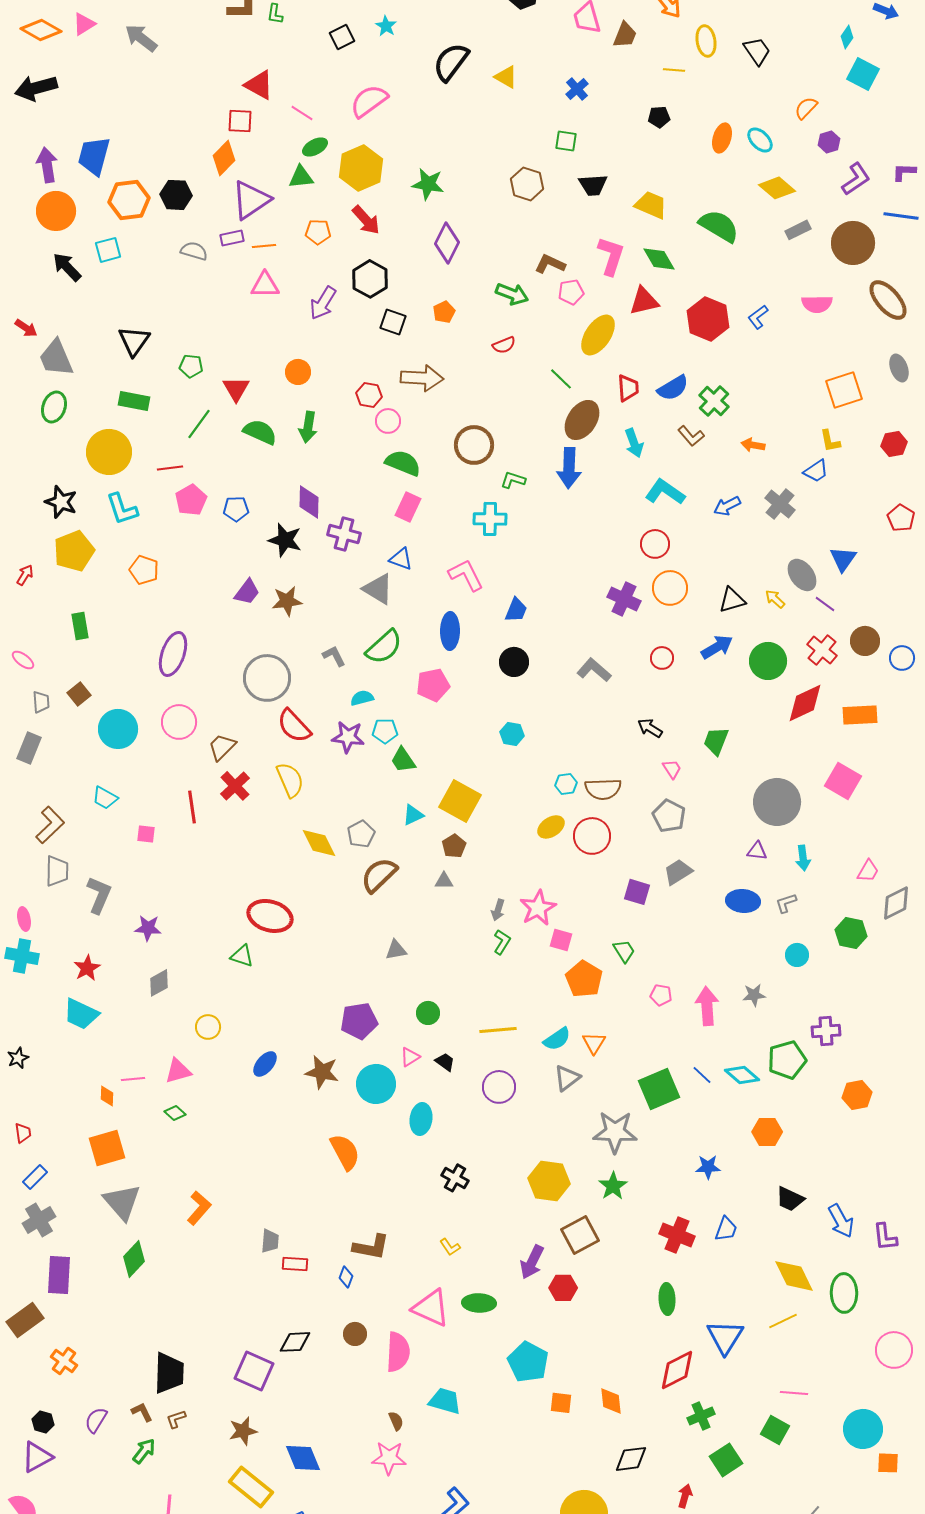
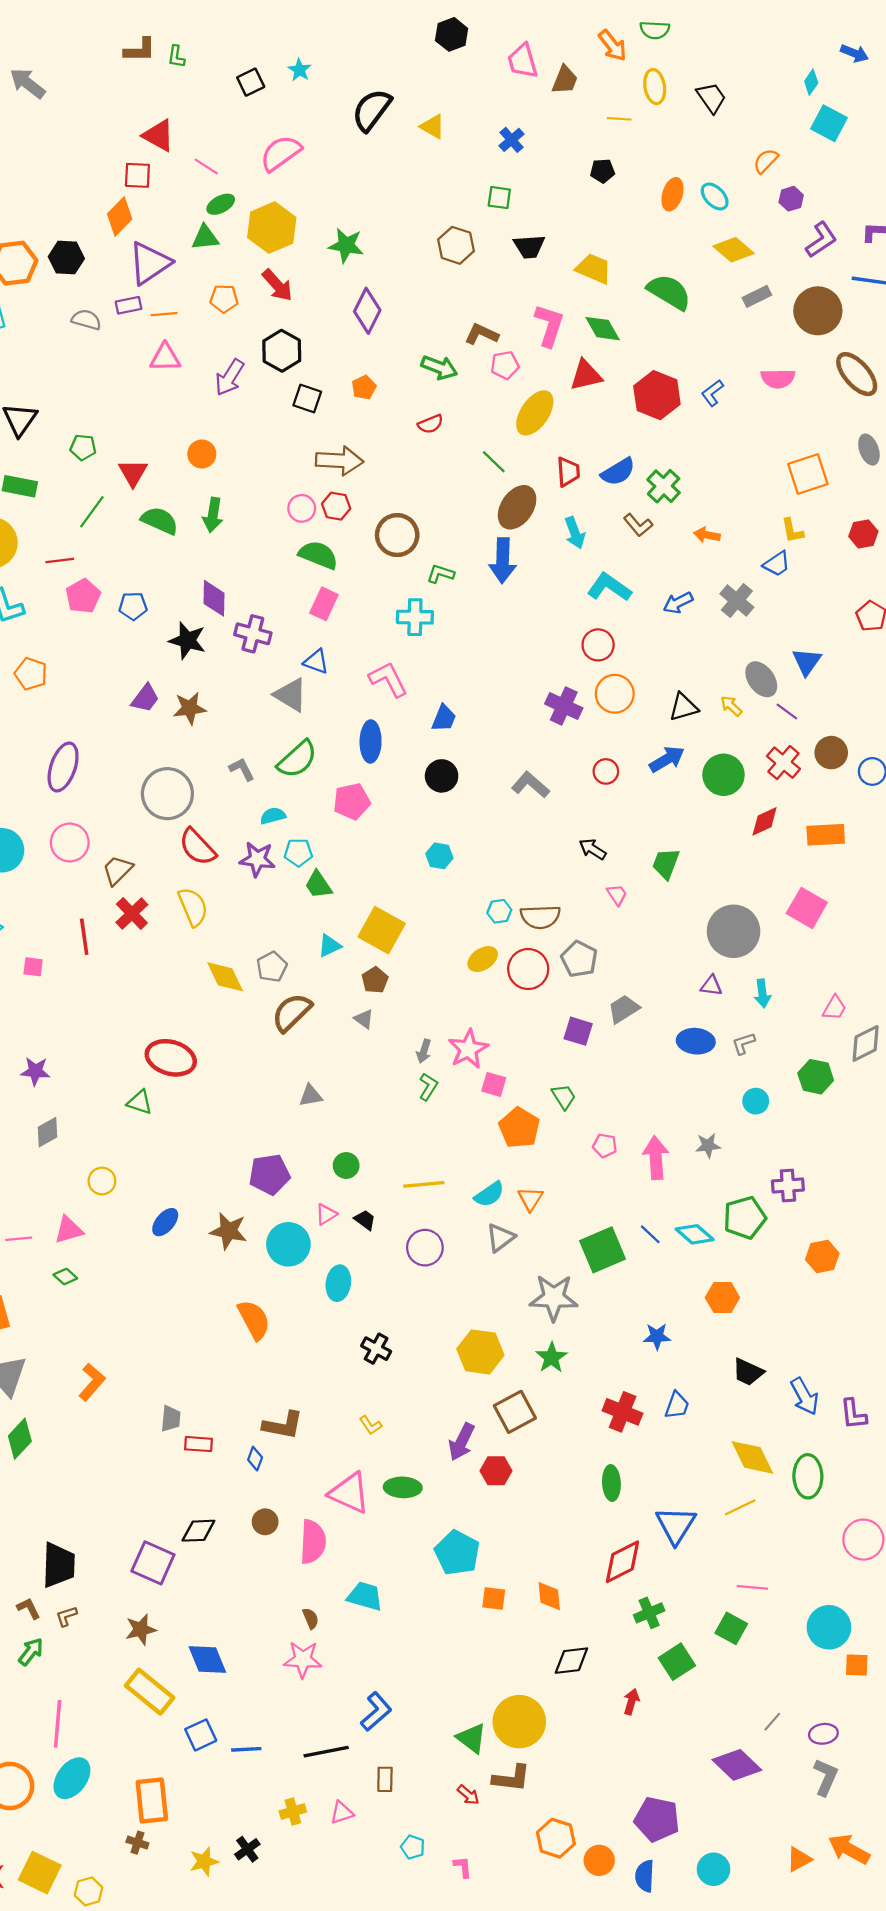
red hexagon: (369, 395) -> (336, 506), moved
red diamond: (805, 703) -> (765, 821), size x0.7
gray pentagon: (669, 816) -> (579, 959), moved
gray triangle: (444, 881) -> (364, 1019), turned 36

